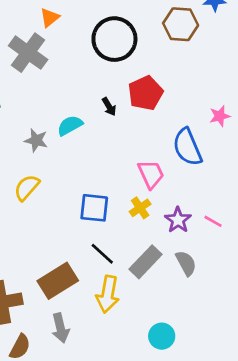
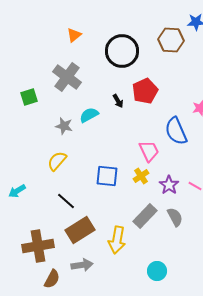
gray cross: (28, 53) -> (67, 77), moved
black line: (102, 254) -> (66, 201), moved
gray arrow: (60, 328) -> (82, 265), turned -85

